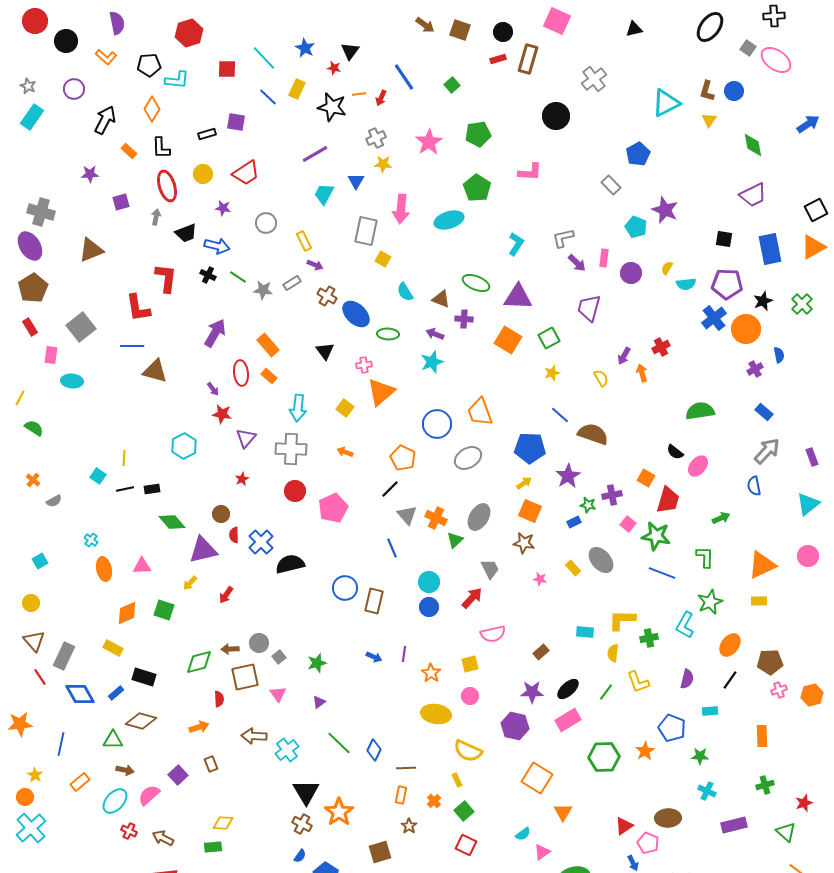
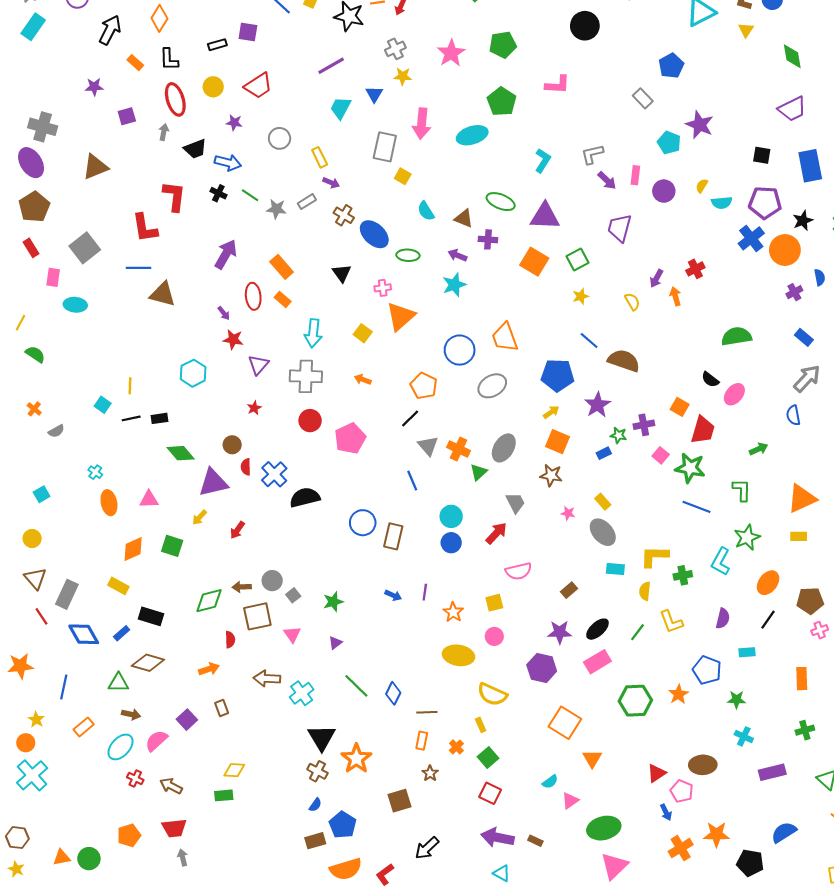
gray ellipse: (601, 560) -> (603, 532), moved

